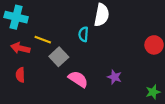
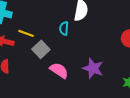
purple star: (114, 77) -> (93, 68), size x1.5

